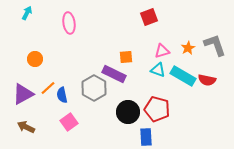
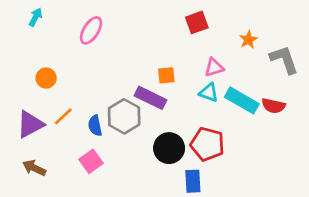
pink ellipse: (69, 23) -> (91, 30), turned 40
orange star: (188, 48) -> (248, 40), moved
blue semicircle: (62, 95) -> (95, 126), moved

